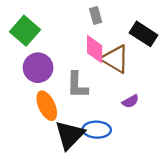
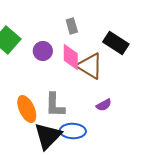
purple circle: (38, 68) -> (43, 51), moved, size x0.7
gray L-shape: (77, 85) -> (55, 105), moved

